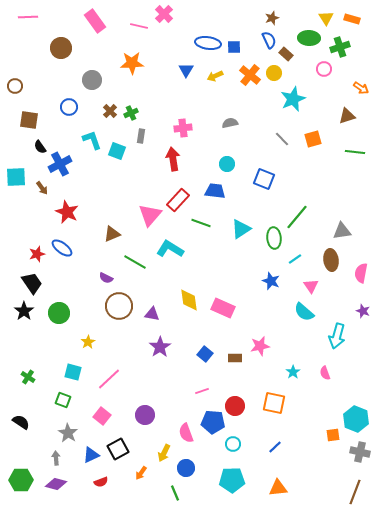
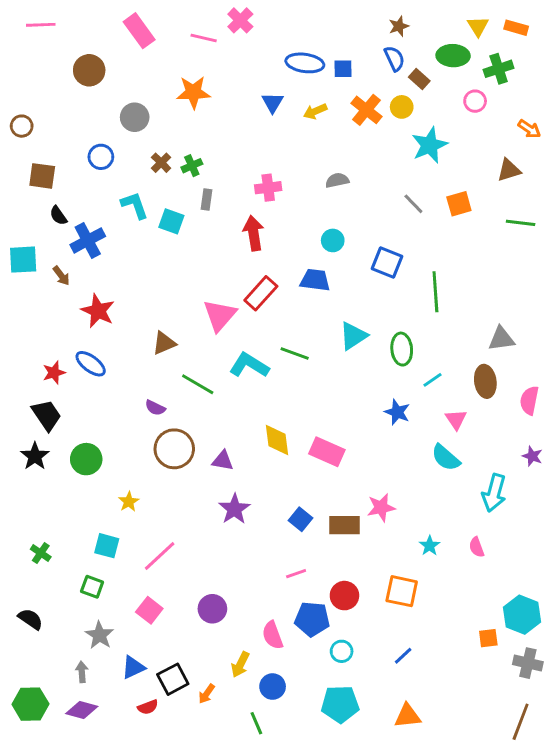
green line: (297, 217) -> (435, 292), moved, turned -44
green line: (201, 223) -> (295, 353), moved
brown rectangle: (235, 358) -> (344, 525), size x1.5
black square: (118, 449) -> (173, 679), moved

